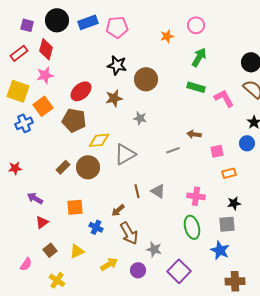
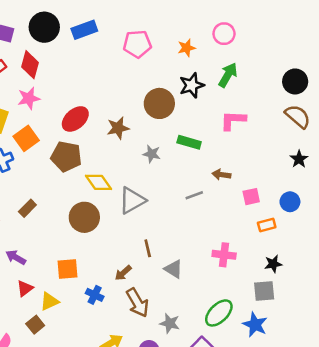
pink pentagon: (117, 27) -> (137, 44), moved
black star: (117, 65) -> (192, 85), moved, turned -30
green rectangle: (196, 87) -> (189, 142), moved
pink L-shape: (224, 98) -> (233, 120), moved, turned -60
yellow diamond: (99, 140) -> (99, 182), turned 60
blue circle: (247, 143) -> (290, 202), moved
brown rectangle: (63, 167) -> (27, 208), moved
gray triangle: (158, 191) -> (174, 269), moved
green ellipse: (192, 227) -> (219, 313), moved, turned 60
yellow triangle: (77, 251) -> (49, 301), moved

